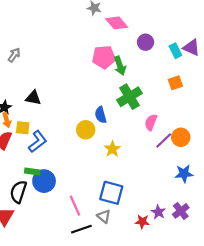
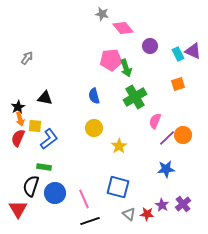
blue semicircle: (101, 115) -> (94, 96), moved
blue star: (184, 174) -> (166, 169), moved
blue circle: (44, 181) -> (55, 193), moved
gray triangle: (104, 216) -> (129, 214), moved

